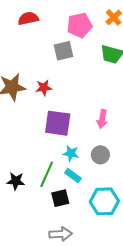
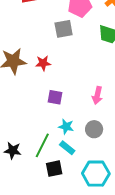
purple square: (58, 123) -> (55, 97), size x0.6

